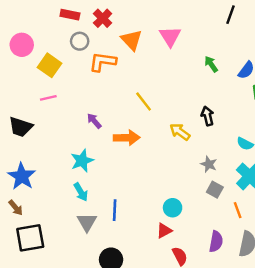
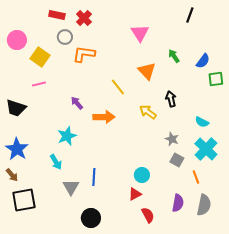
orange triangle: (132, 40) -> (147, 71), moved
cyan arrow: (81, 192) -> (56, 162), moved

